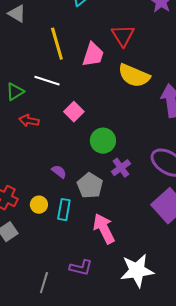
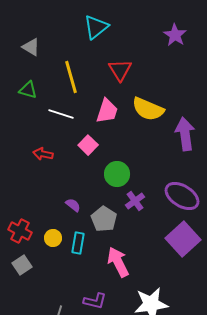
red triangle: (123, 36) -> (120, 70), moved
pink trapezoid: (93, 55) -> (107, 111), moved
green triangle: (15, 92) -> (28, 90), moved, turned 48

